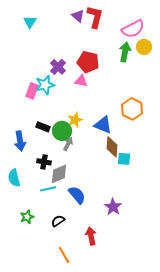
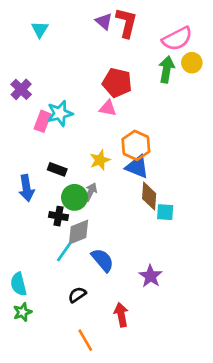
purple cross: (58, 67) -> (21, 89), moved
orange hexagon: (132, 109) -> (136, 145), moved
green circle: (62, 131) -> (74, 197), moved
cyan semicircle: (14, 178) -> (18, 284), moved
cyan line: (48, 189) -> (64, 252), turned -42
green star: (27, 217) -> (22, 312), moved

